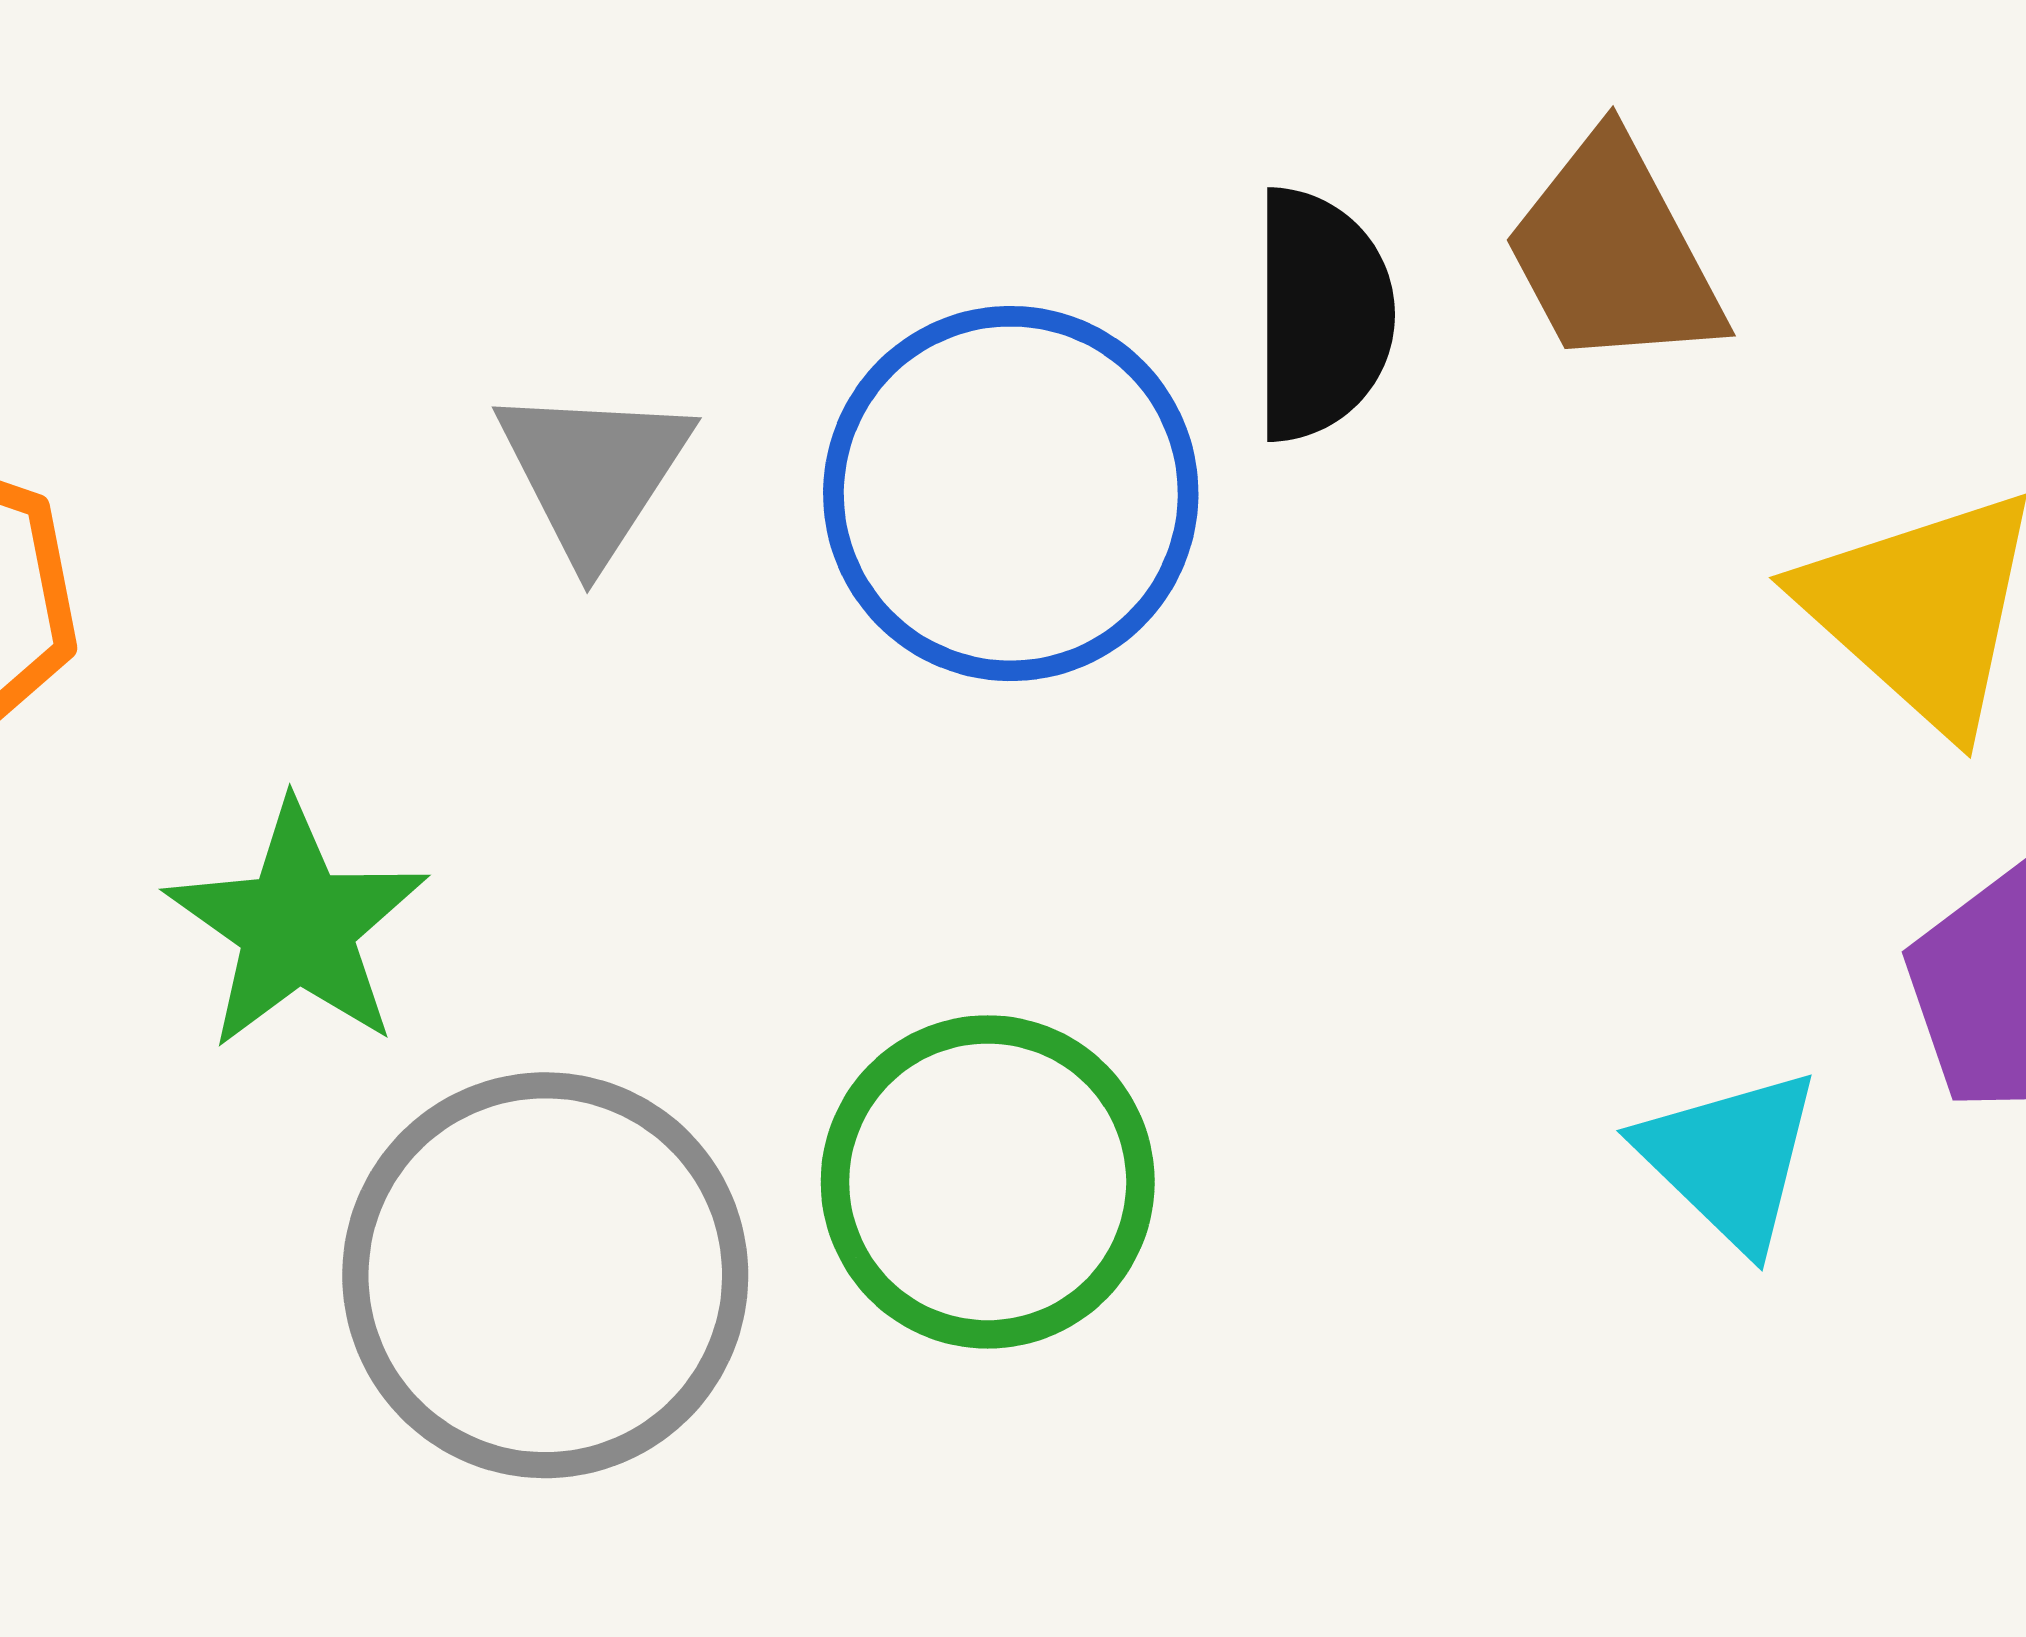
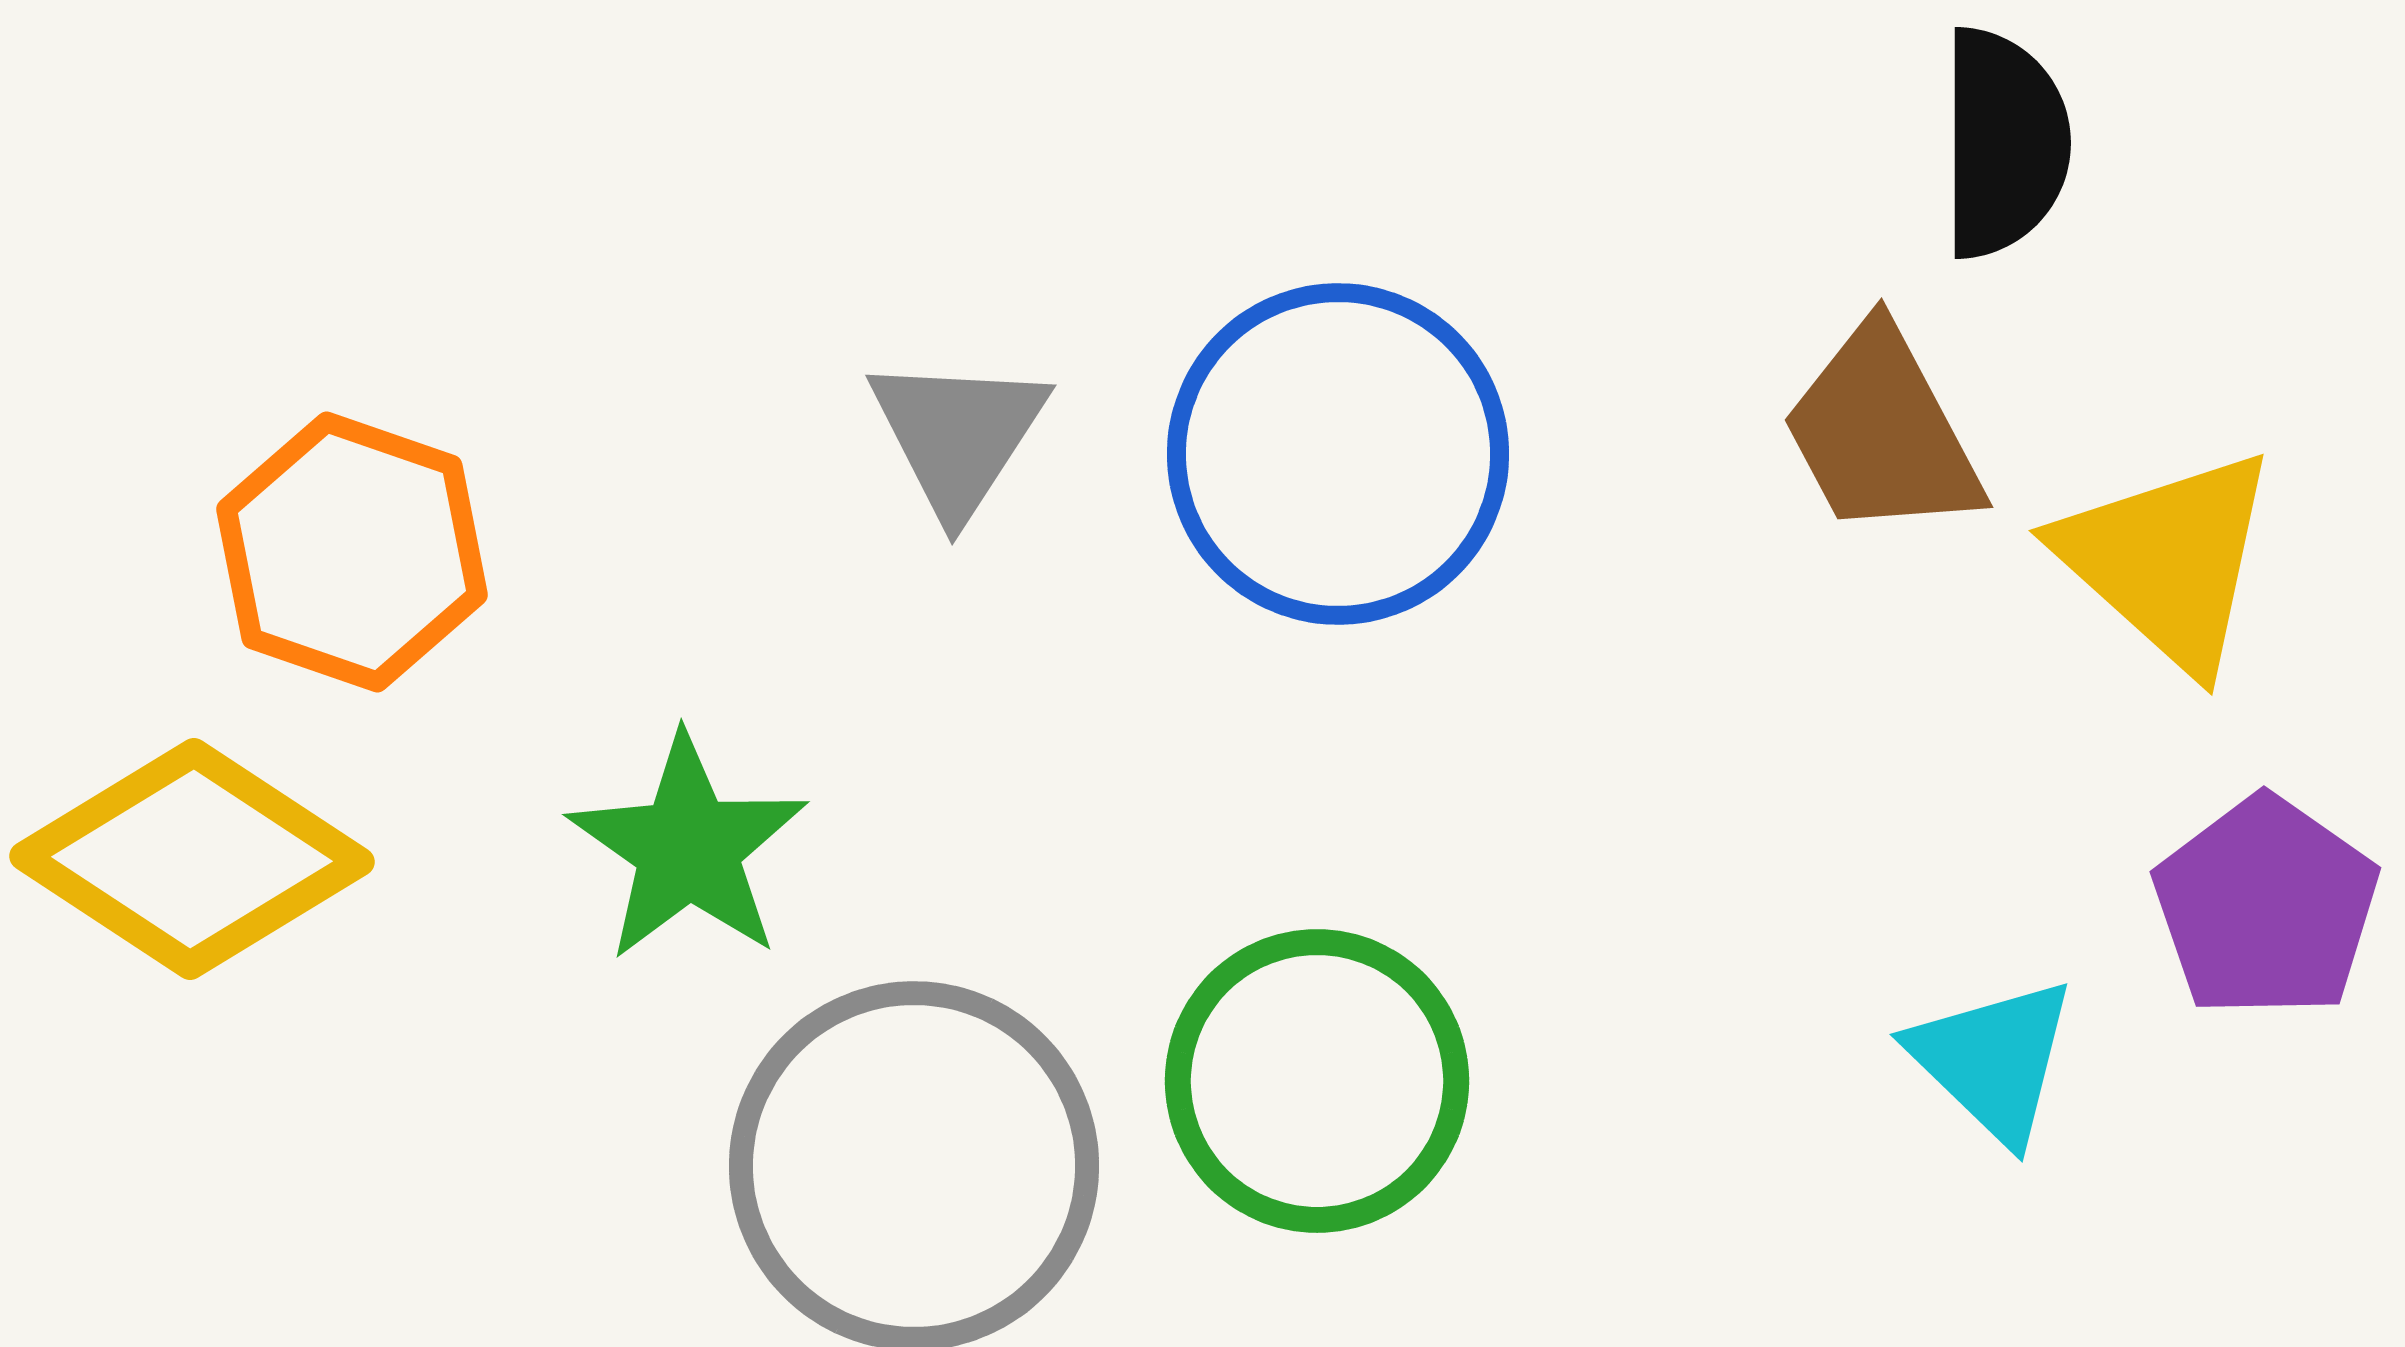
brown trapezoid: (1614, 253) -> (1882, 432), moved
black semicircle: (1321, 315) -> (2004, 143), moved

